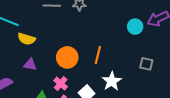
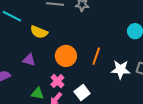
yellow semicircle: (26, 39) -> (39, 32), moved
white star: (112, 81) -> (121, 70), moved, turned 30

